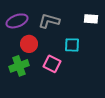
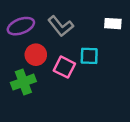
gray L-shape: (49, 21) -> (61, 26), turned -145
pink square: (52, 64) -> (64, 67), moved

